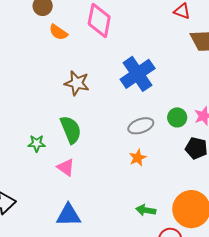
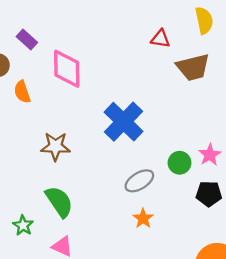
orange semicircle: (58, 32) -> (22, 92), turned 48
green star: (37, 143) -> (23, 225), turned -30

